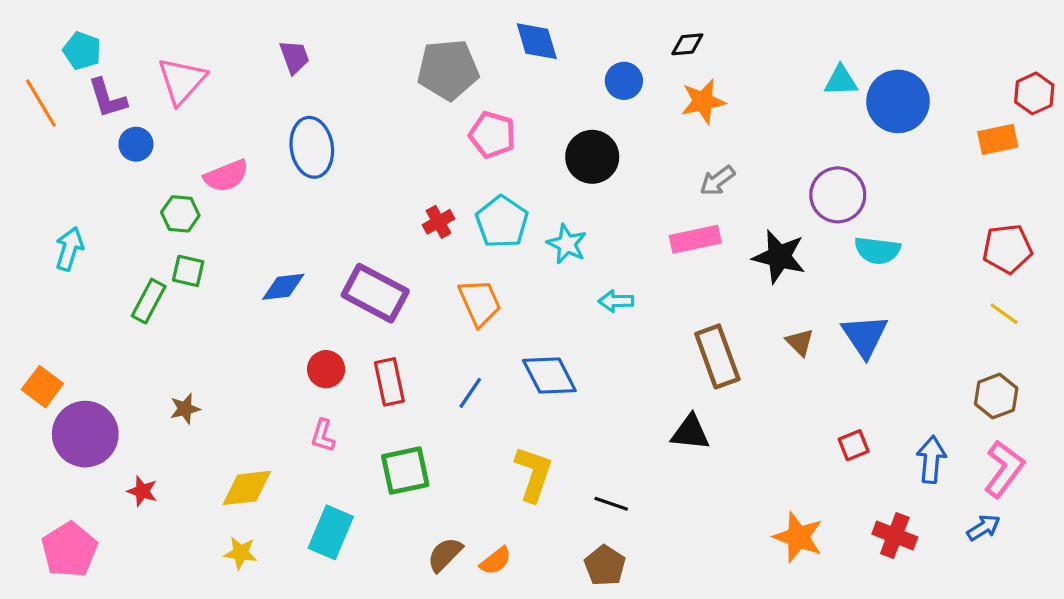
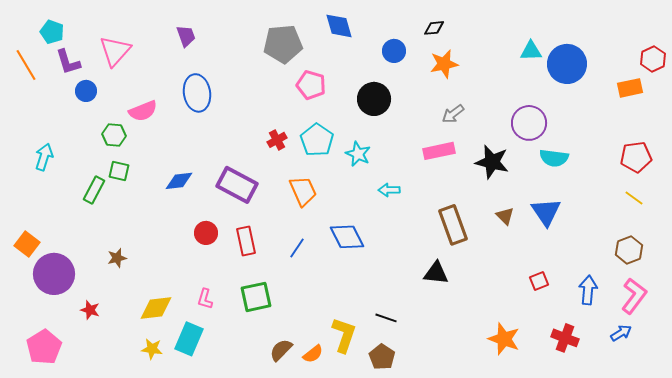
pink L-shape: (323, 436) -> (205, 299), moved
yellow L-shape: (534, 474) -> (344, 335), moved
cyan rectangle: (331, 532) -> (189, 339), moved

